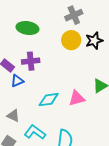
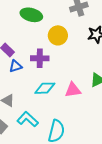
yellow circle: (71, 40) -> (58, 35), moved
purple cross: (31, 61) -> (40, 58), moved

